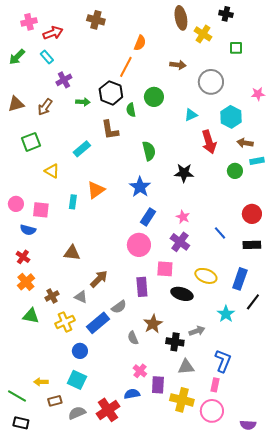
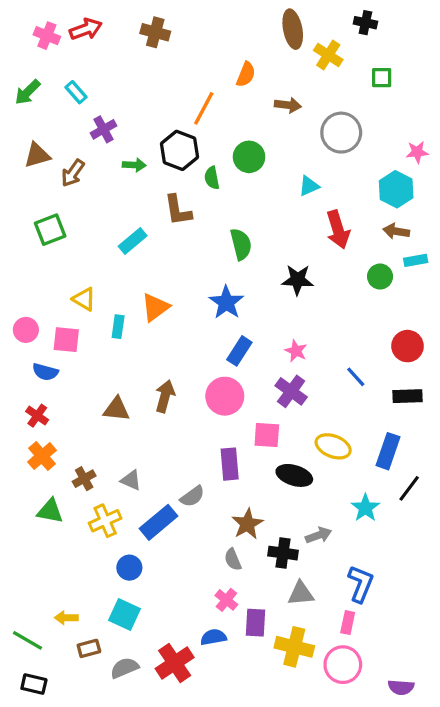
pink cross: (29, 22) -> (47, 36), turned 35
red arrow: (53, 33) -> (86, 29), moved
orange semicircle: (140, 43) -> (246, 74), moved
brown triangle: (16, 104) -> (37, 155), moved
cyan hexagon: (231, 117) -> (396, 189), moved
yellow triangle: (52, 171) -> (84, 299), moved
brown arrow: (99, 279) -> (165, 396), moved, turned -30
gray semicircle: (133, 338) -> (233, 560), moved

